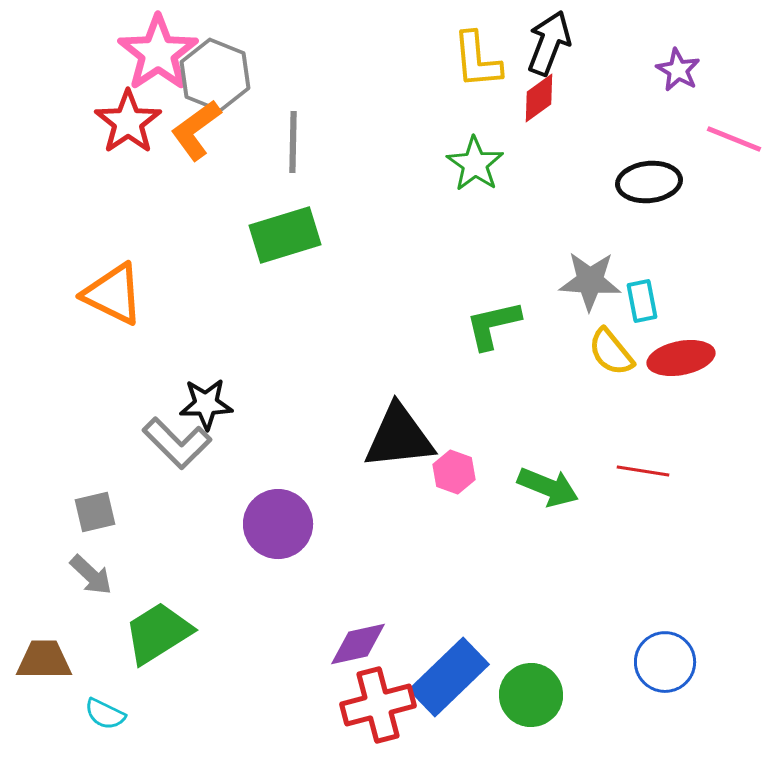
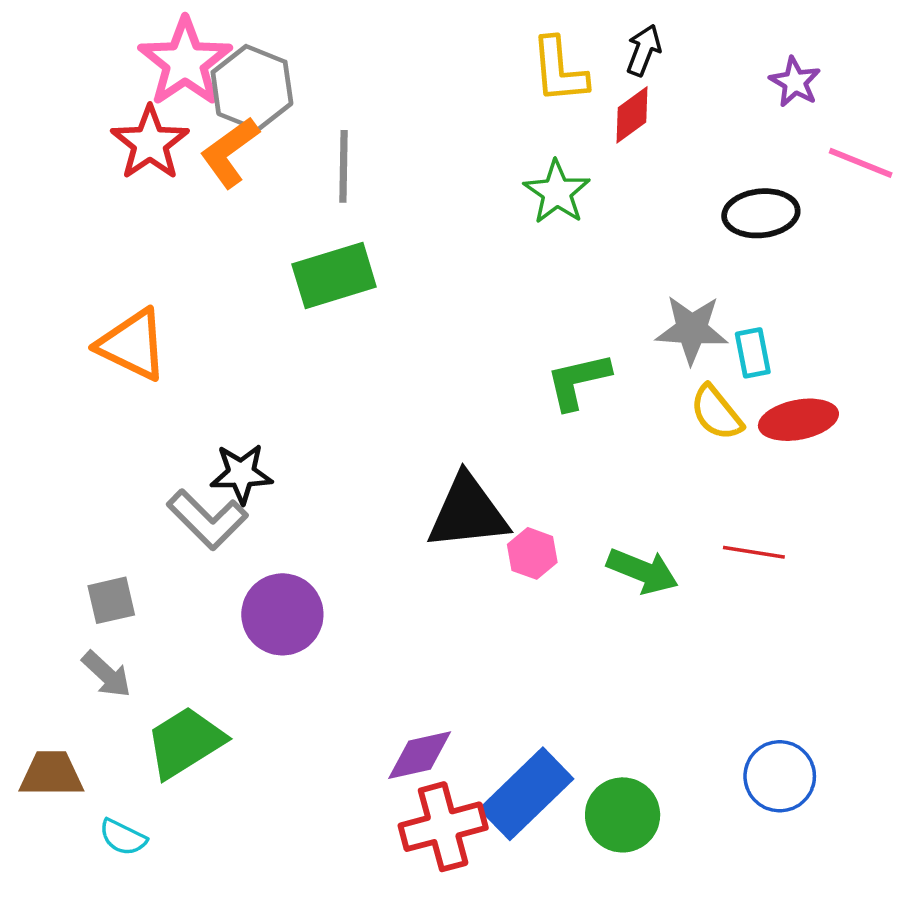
black arrow: (549, 43) -> (644, 50), size x0.7
purple circle: (278, 524) -> (282, 614), moved

